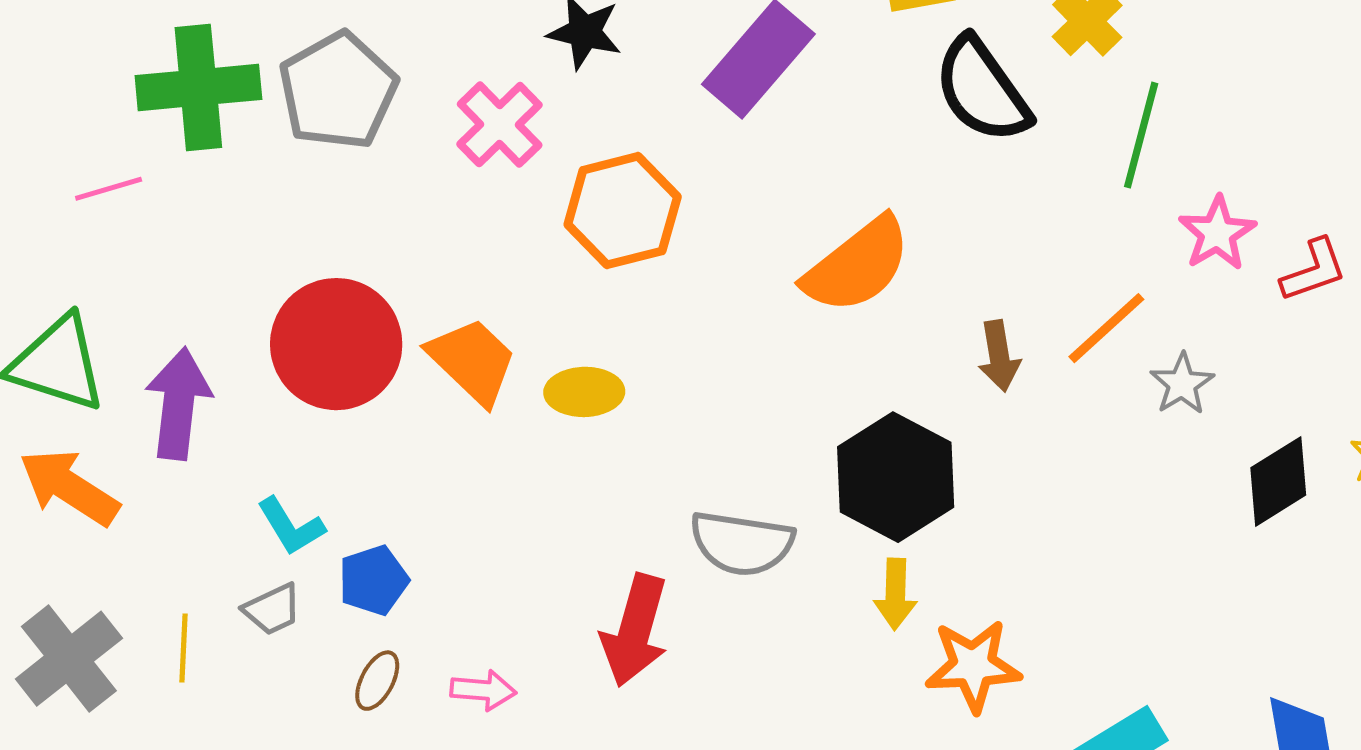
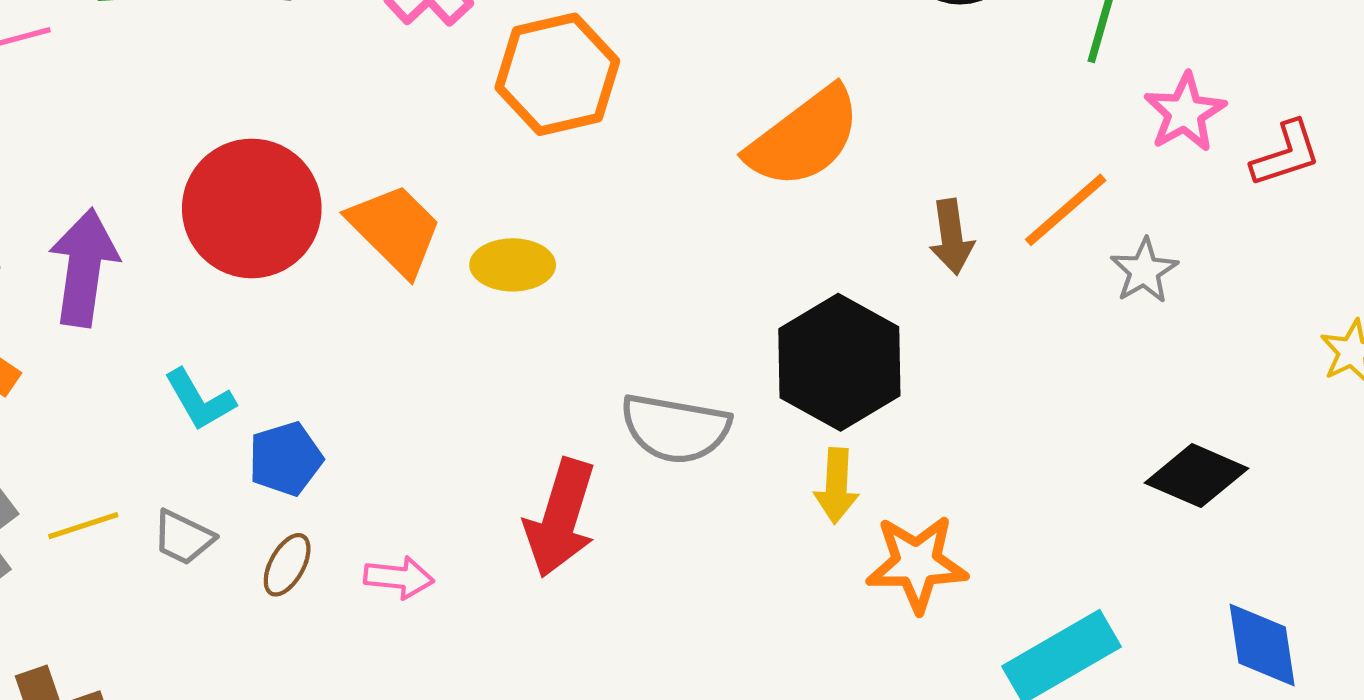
black diamond: (1278, 481) -> (1197, 476), moved, turned 54
gray trapezoid: (272, 609) -> (183, 537), moved, turned 50
yellow line: (184, 648) -> (83, 526), turned 68

